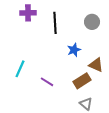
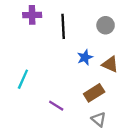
brown triangle: (96, 65) -> (110, 64), moved
purple line: (47, 82) -> (56, 106), moved

